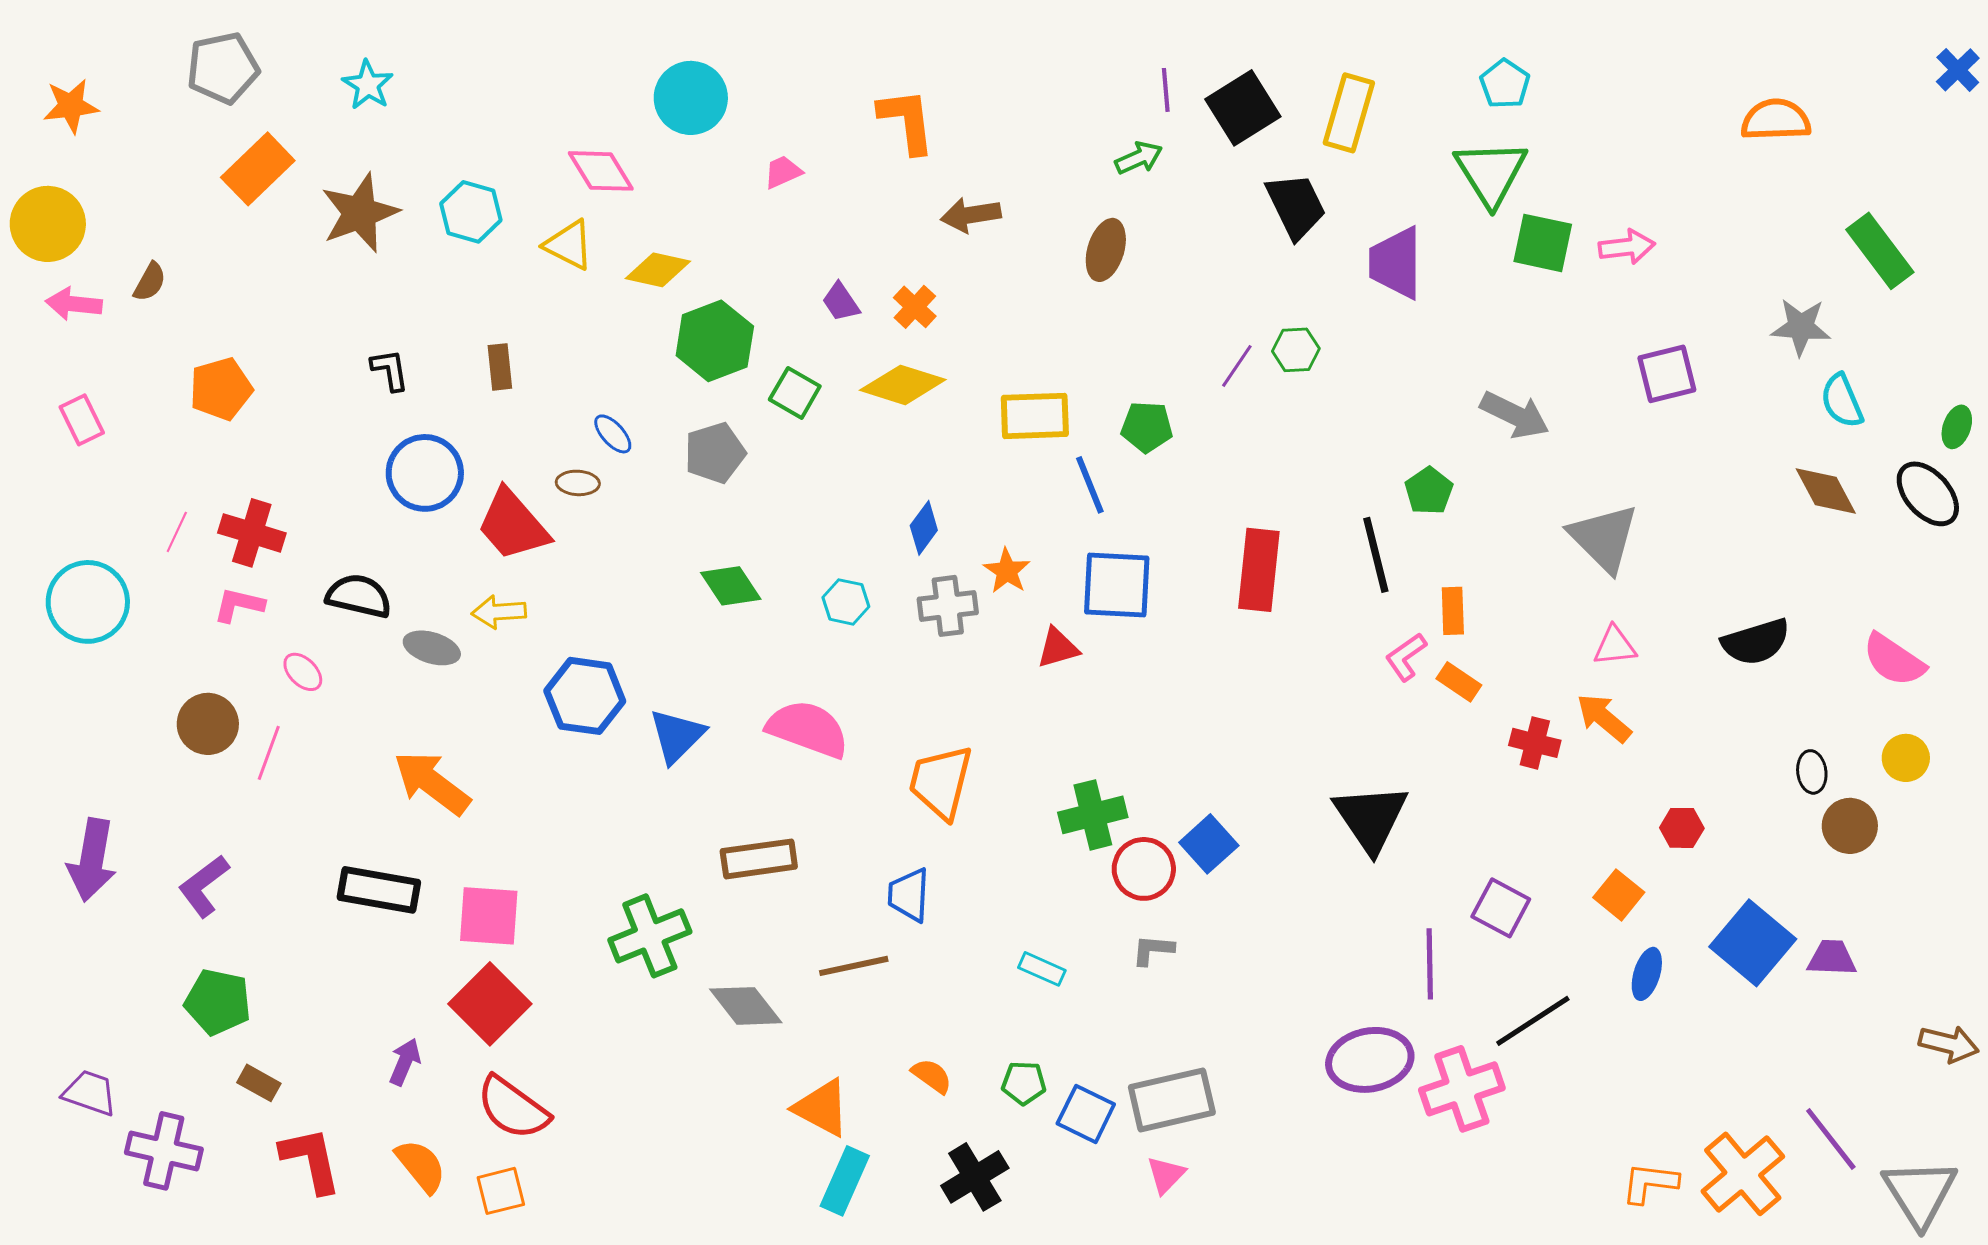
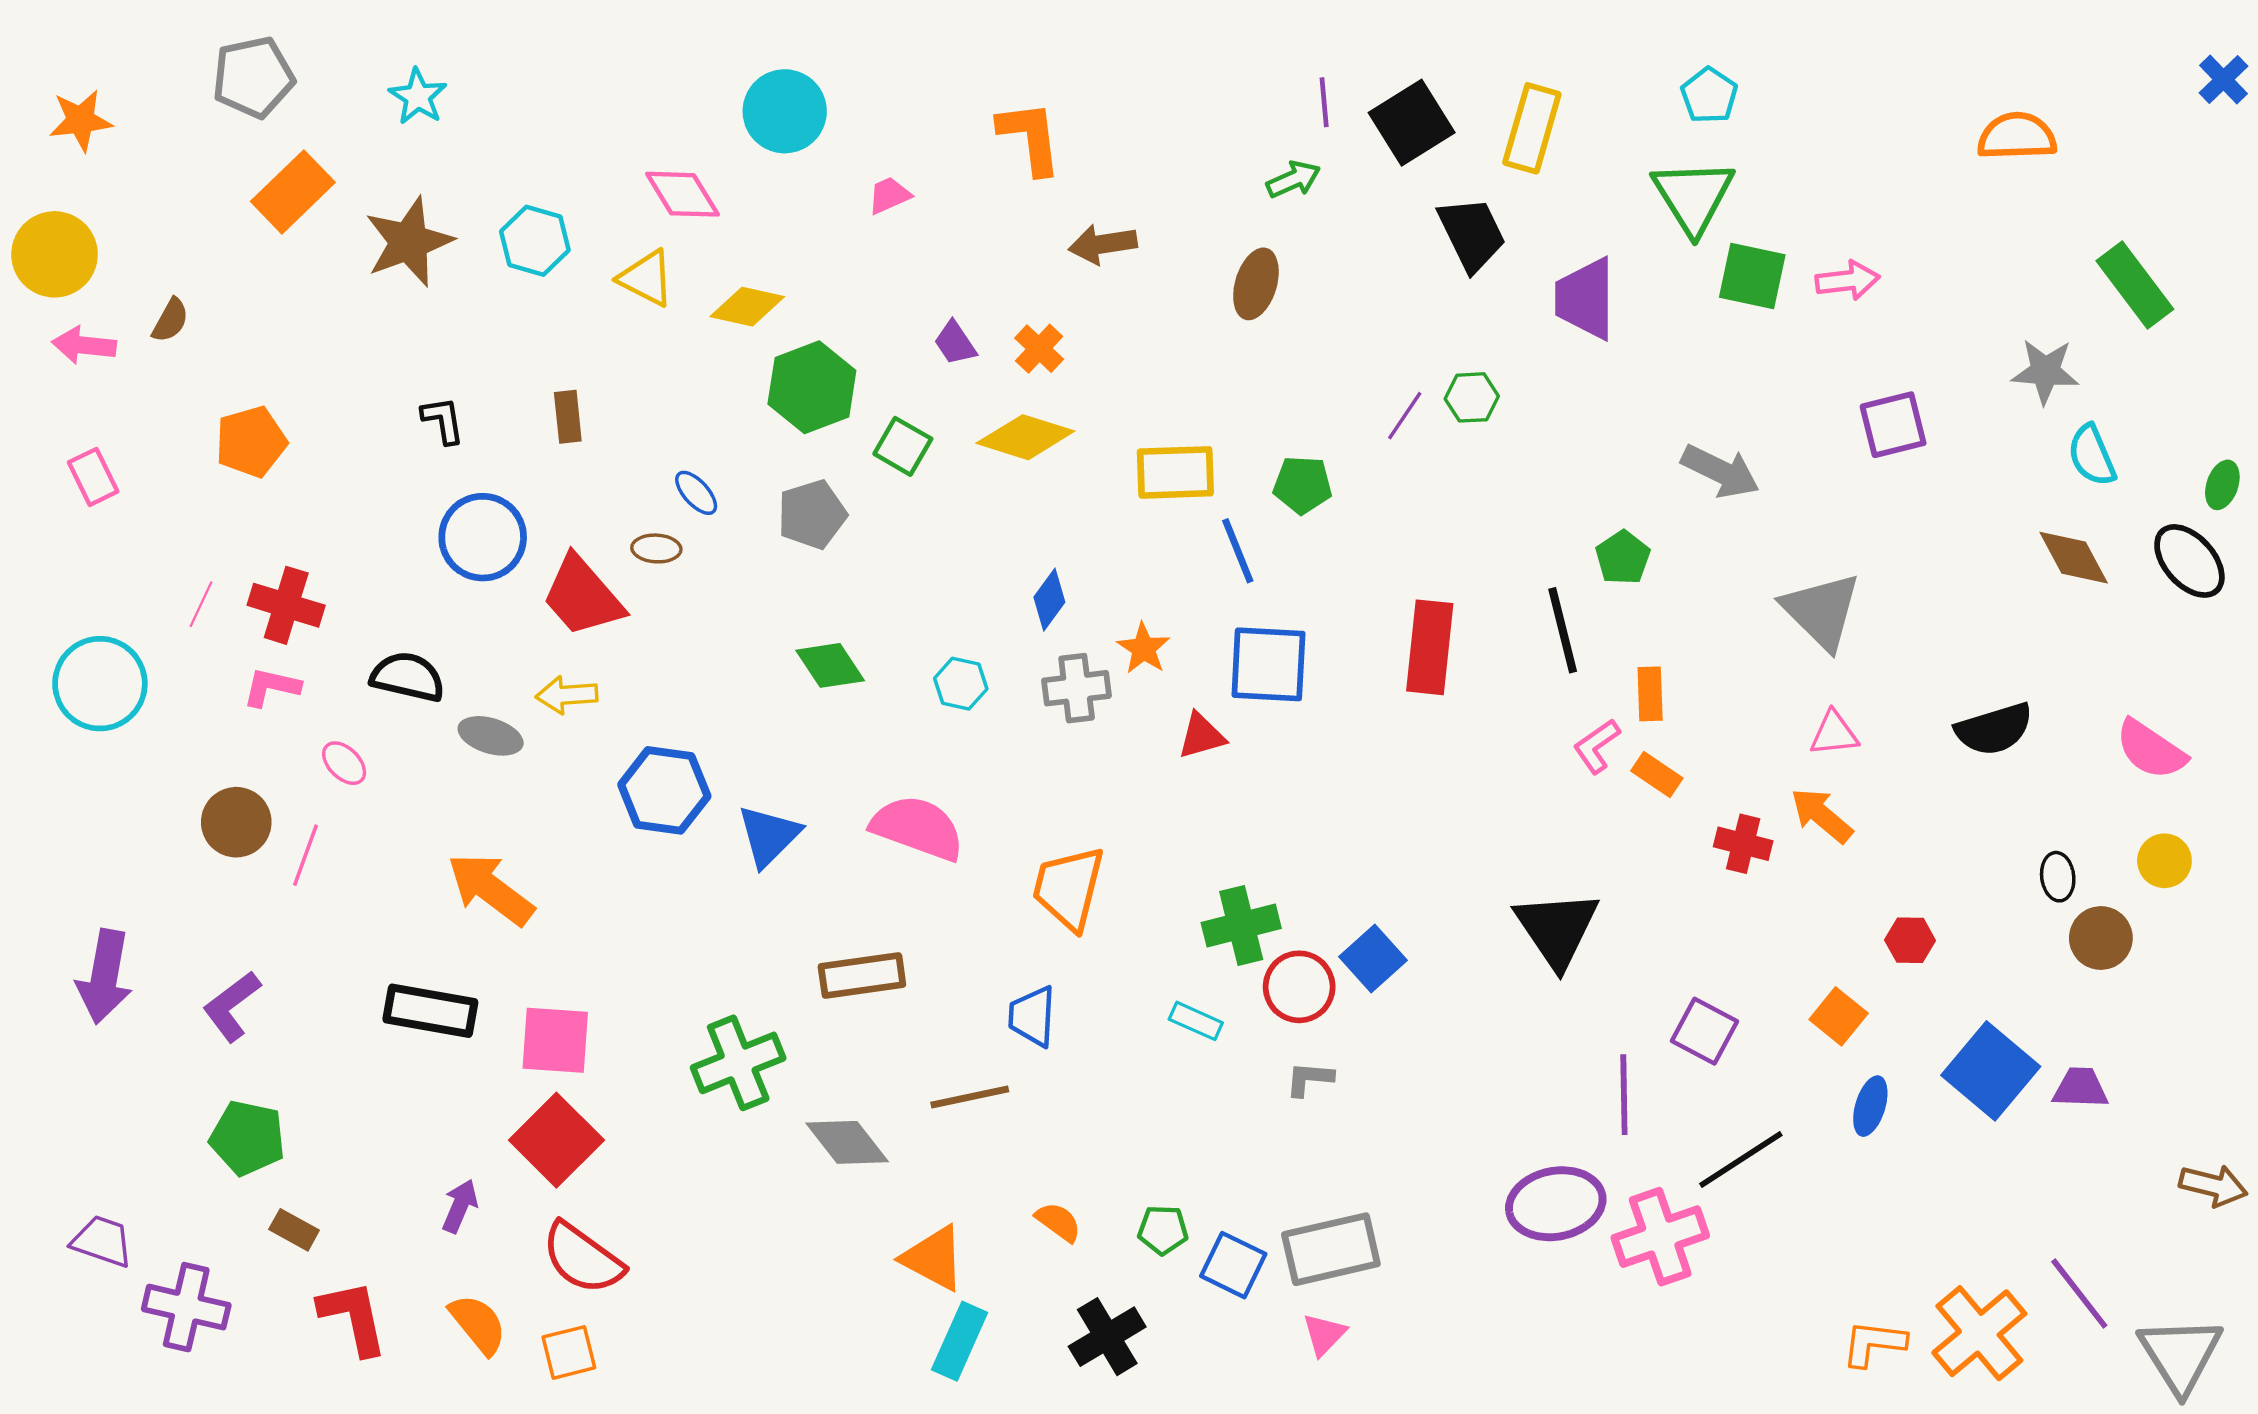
cyan rectangle: (1042, 969) -> (1196, 1021), moved

